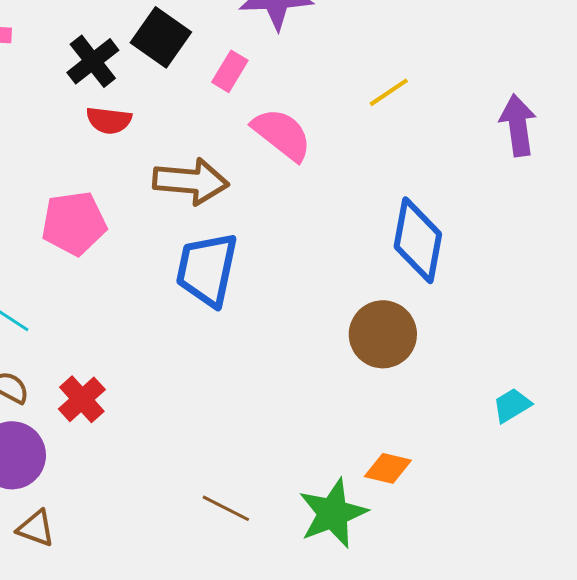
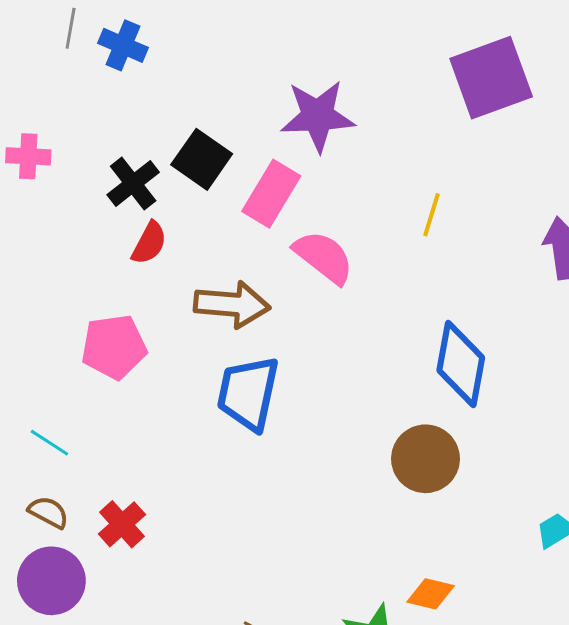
pink rectangle: (230, 71) -> (271, 194), size x1.6
yellow line: (389, 92) -> (432, 215), turned -39
red semicircle: (109, 120) -> (149, 243), turned -69

